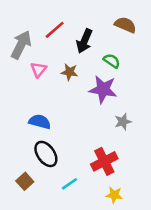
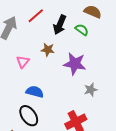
green semicircle: (112, 61) -> (82, 30), moved
pink triangle: (38, 70) -> (23, 62), moved
blue semicircle: (40, 122) -> (35, 92), moved

